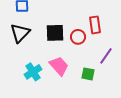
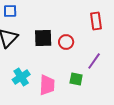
red rectangle: (95, 25) -> (96, 21), moved
pink trapezoid: (59, 66) -> (47, 85), moved, turned 45

